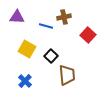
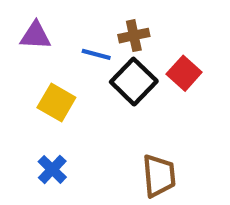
black square: (51, 56) -> (134, 82), moved, size x1.5
brown trapezoid: (67, 75) -> (159, 176), moved

